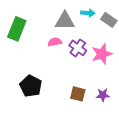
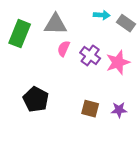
gray triangle: (65, 21) -> (55, 24), moved
pink semicircle: (55, 42) -> (64, 49), turned -56

